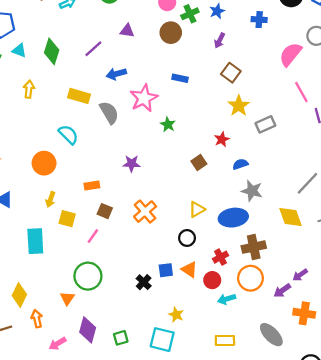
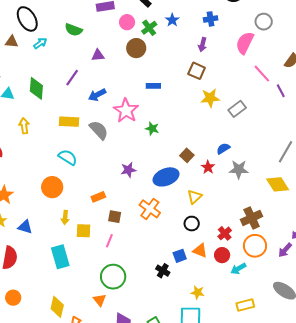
purple arrow: (220, 40) -> (203, 45), moved
yellow star: (239, 106) -> (210, 98), turned -30
red star: (222, 139) -> (208, 167), moved
blue ellipse: (233, 218) -> (166, 177), moved

